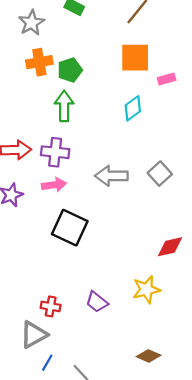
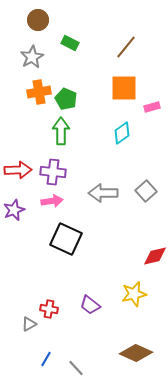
green pentagon: (70, 70) -> (66, 99), turned -30
gray triangle: (34, 335) -> (29, 324), moved, size x0.6
brown diamond: (149, 356) -> (136, 353), size x1.5

